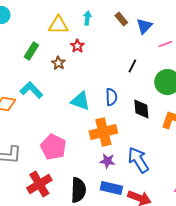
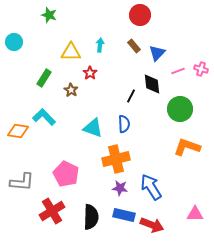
black line: (132, 66) -> (131, 96), moved
black diamond: (141, 109) -> (152, 84), moved

